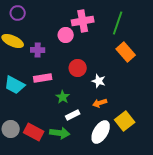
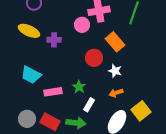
orange rectangle: (126, 52) -> (115, 42), moved
pink rectangle: (43, 78) -> (53, 92), moved
white rectangle: (73, 115) -> (89, 105), turned -32

